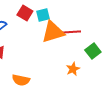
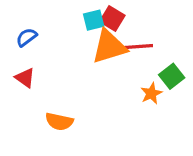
red square: (25, 13) -> (112, 19), moved
orange star: (73, 69) -> (151, 93), moved

